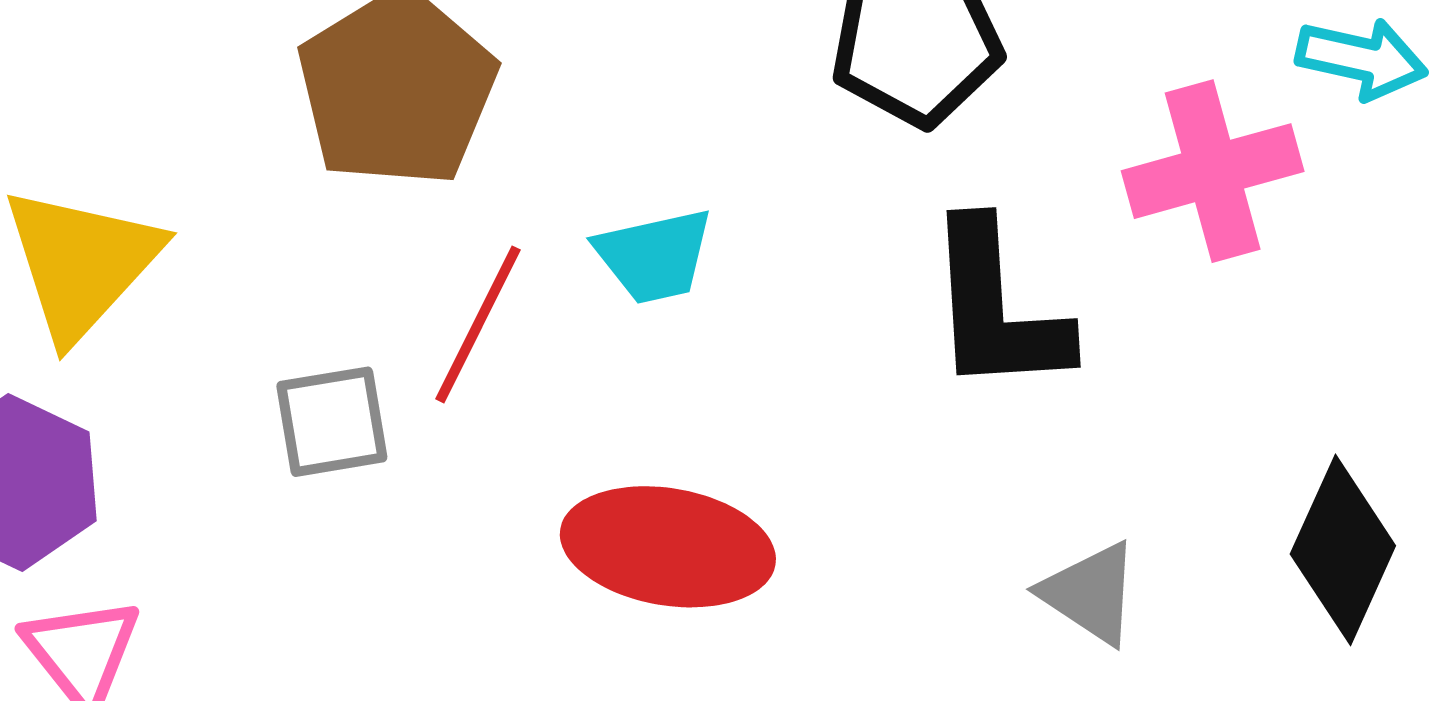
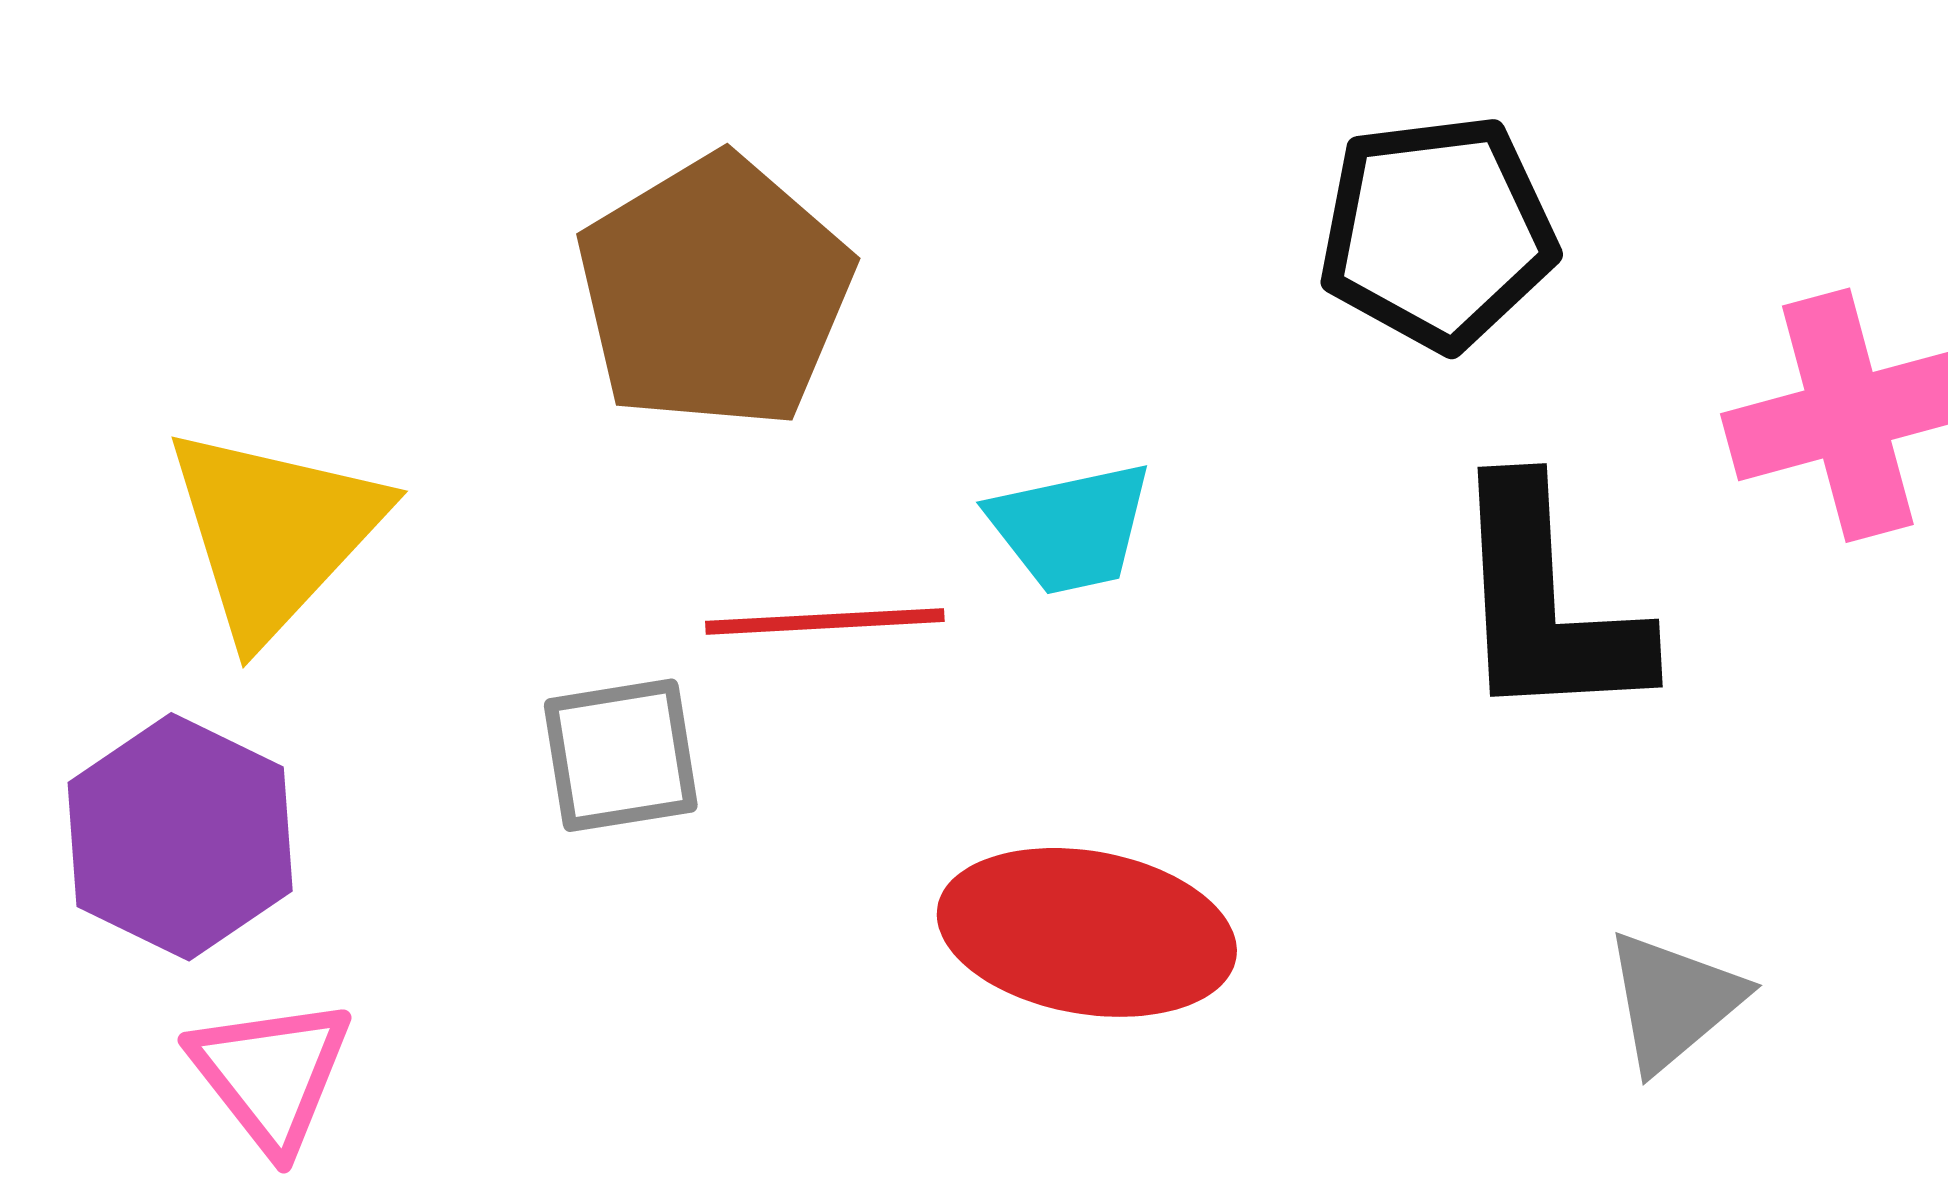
red line: (478, 324) -> (825, 621), turned 60
gray triangle: (1090, 593) -> (1674, 1001), turned 46

